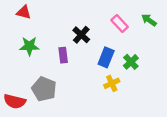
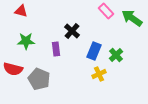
green arrow: (149, 20) -> (132, 18), size x1.5
pink rectangle: (120, 24) -> (106, 11), moved
red semicircle: (15, 101) -> (13, 69), moved

